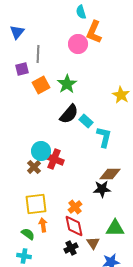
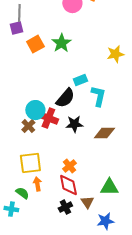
gray line: (38, 54) -> (19, 13), moved
yellow star: (121, 95) -> (115, 54), turned 30
black semicircle: (69, 114) -> (65, 98), moved
cyan rectangle: (86, 121) -> (80, 80), turned -64
black star: (102, 189) -> (74, 124), moved
cyan cross: (24, 256) -> (11, 209), moved

